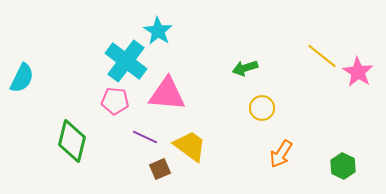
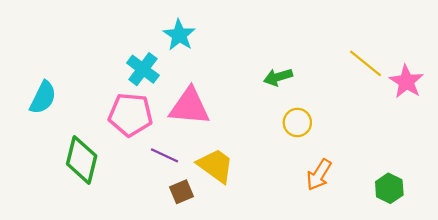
cyan cross: (126, 61) -> (143, 69), size x0.7
cyan semicircle: (22, 78) -> (43, 98), moved
pink pentagon: (115, 101) -> (130, 115), size x1.4

